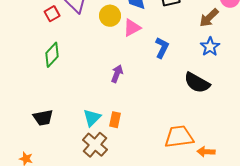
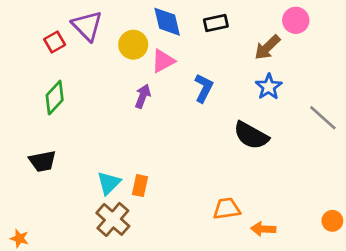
purple arrow: (117, 74) -> (143, 96), moved
black trapezoid: (43, 118) -> (42, 161), moved
orange trapezoid: (179, 137) -> (227, 209), size x0.7

